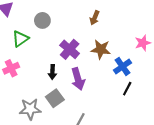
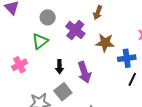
green triangle: (20, 39) -> (40, 41), moved
purple cross: (70, 49) -> (75, 30), moved
blue cross: (122, 66) -> (127, 58), turned 30

